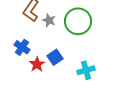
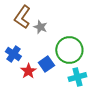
green circle: (78, 21) -> (69, 50), moved

